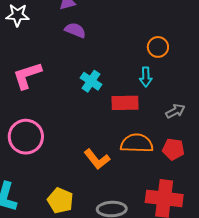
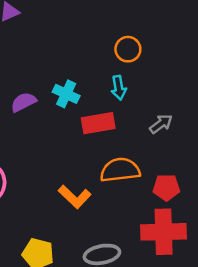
purple semicircle: (75, 30) -> (23, 102), moved, turned -40
cyan cross: (91, 81) -> (66, 94), moved
red pentagon: (173, 149) -> (166, 187), moved

